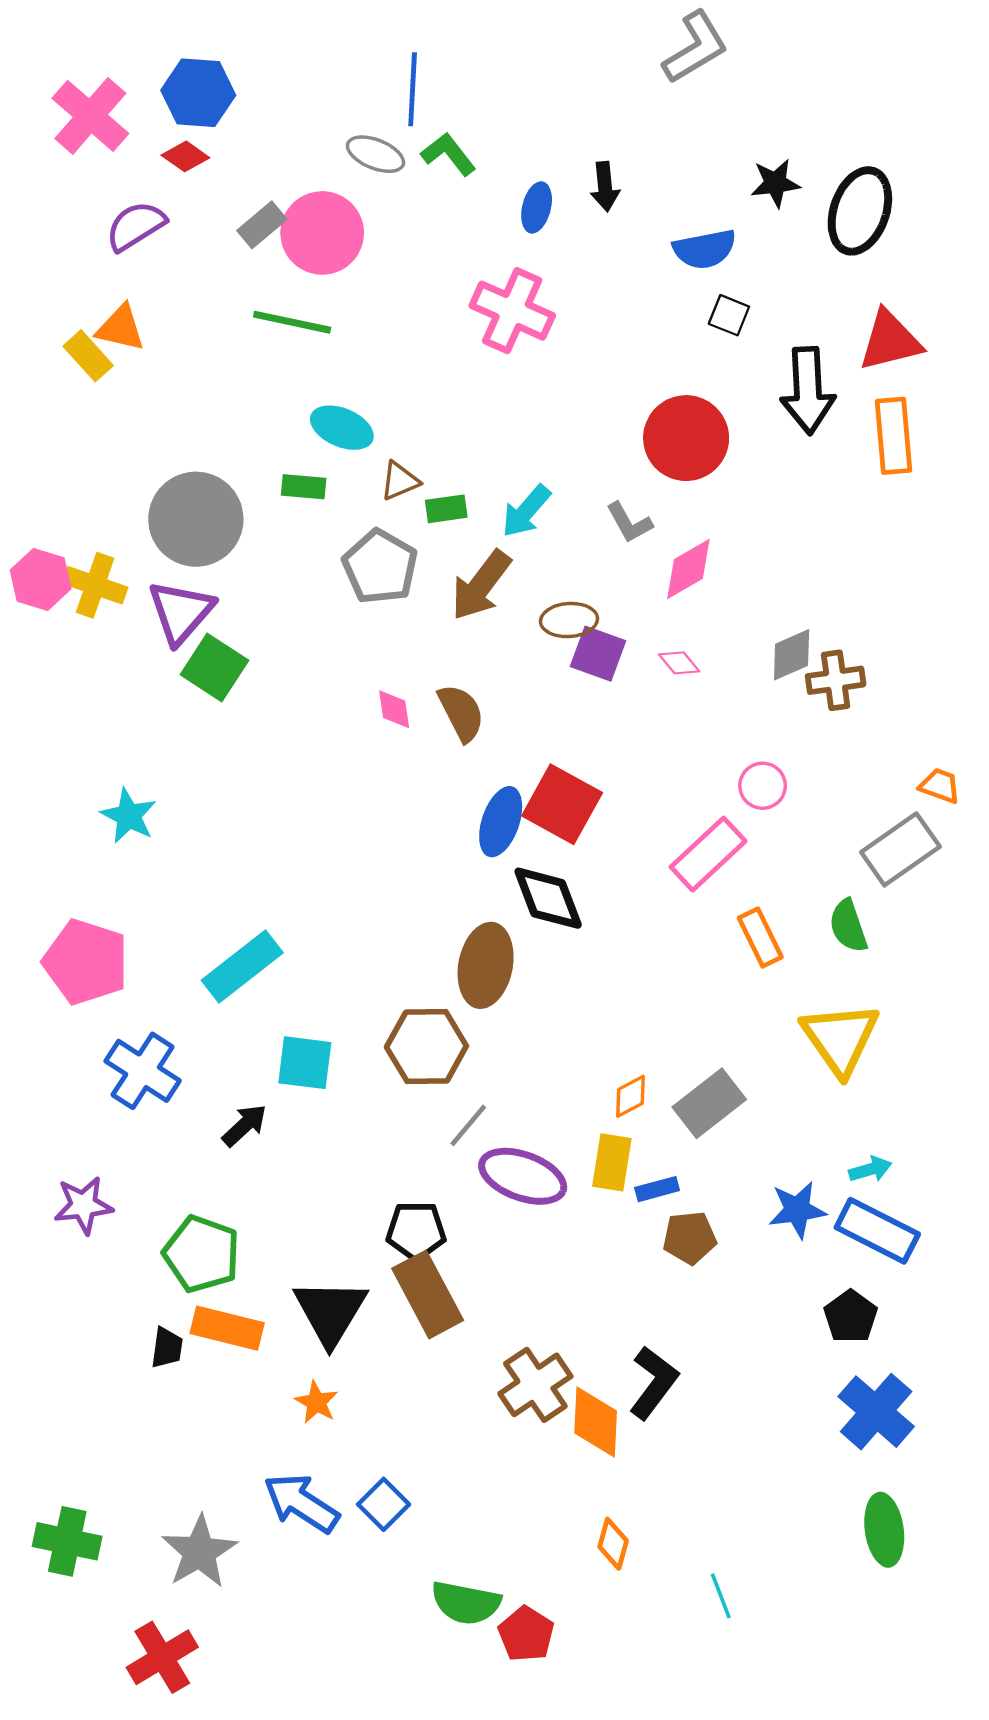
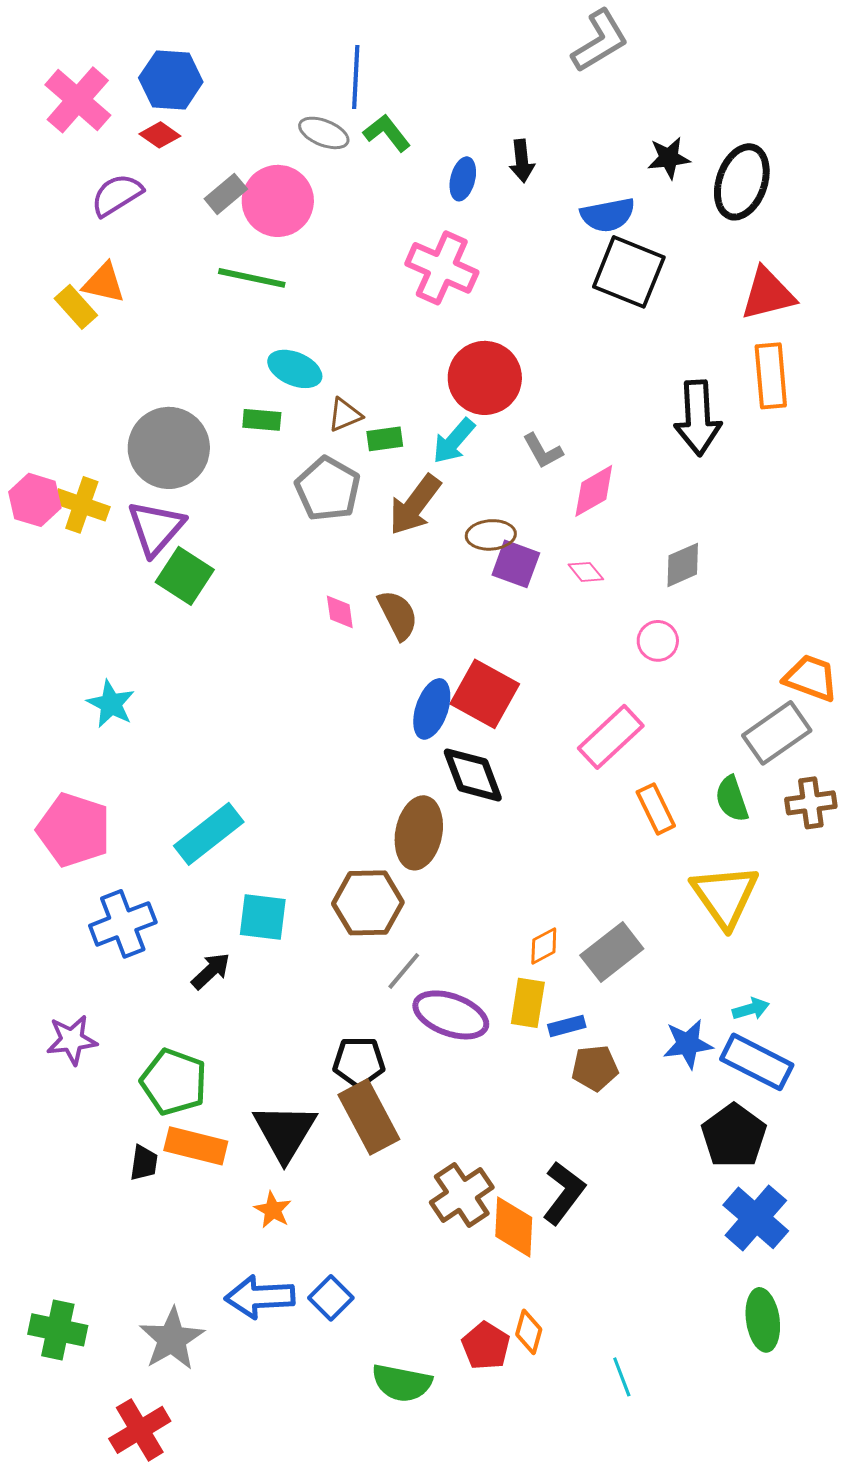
black square: (729, 315) -> (629, 272), size x2.0
black arrow: (808, 391) -> (698, 418), moved
red circle: (686, 438) -> (485, 378), moved
brown cross: (836, 680) -> (811, 803), moved
pink circle: (763, 786) -> (658, 641), moved
orange trapezoid: (940, 786) -> (811, 678), size x1.5
blue cross: (143, 1071) -> (123, 924), turned 36
black pentagon: (851, 1317) -> (734, 1136), size x1.4
blue arrow: (301, 1503) -> (260, 1297), turned -36
red pentagon: (526, 1634) -> (486, 1346), moved

